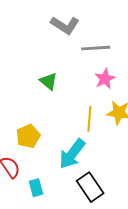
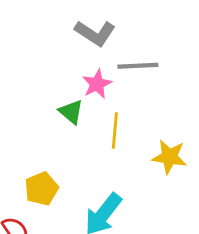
pink star: (105, 79) -> (97, 84), moved
yellow line: (89, 119) -> (115, 130), moved

